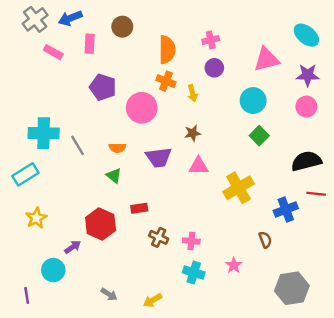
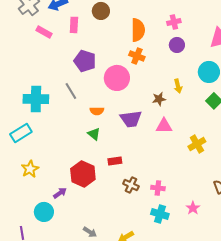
yellow arrow: (193, 93) -> (178, 86), moved
gray line: (78, 145) -> (71, 91), moved
yellow cross: (239, 188) -> (197, 144), size x0.7

